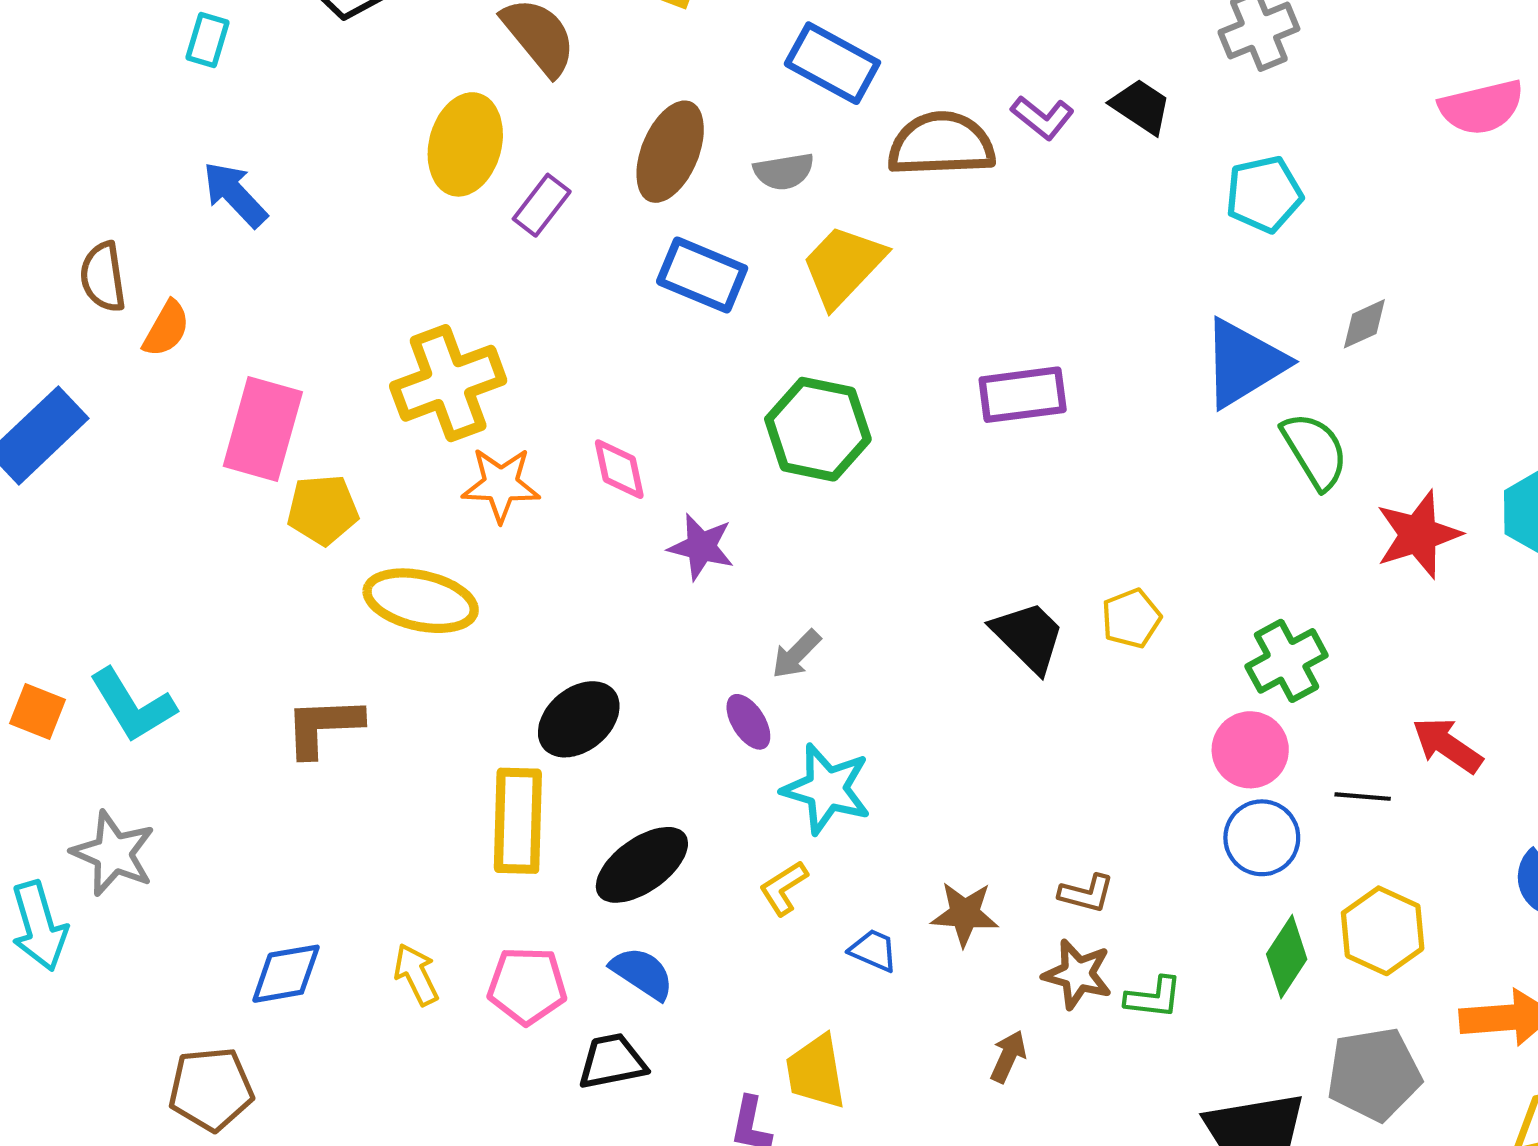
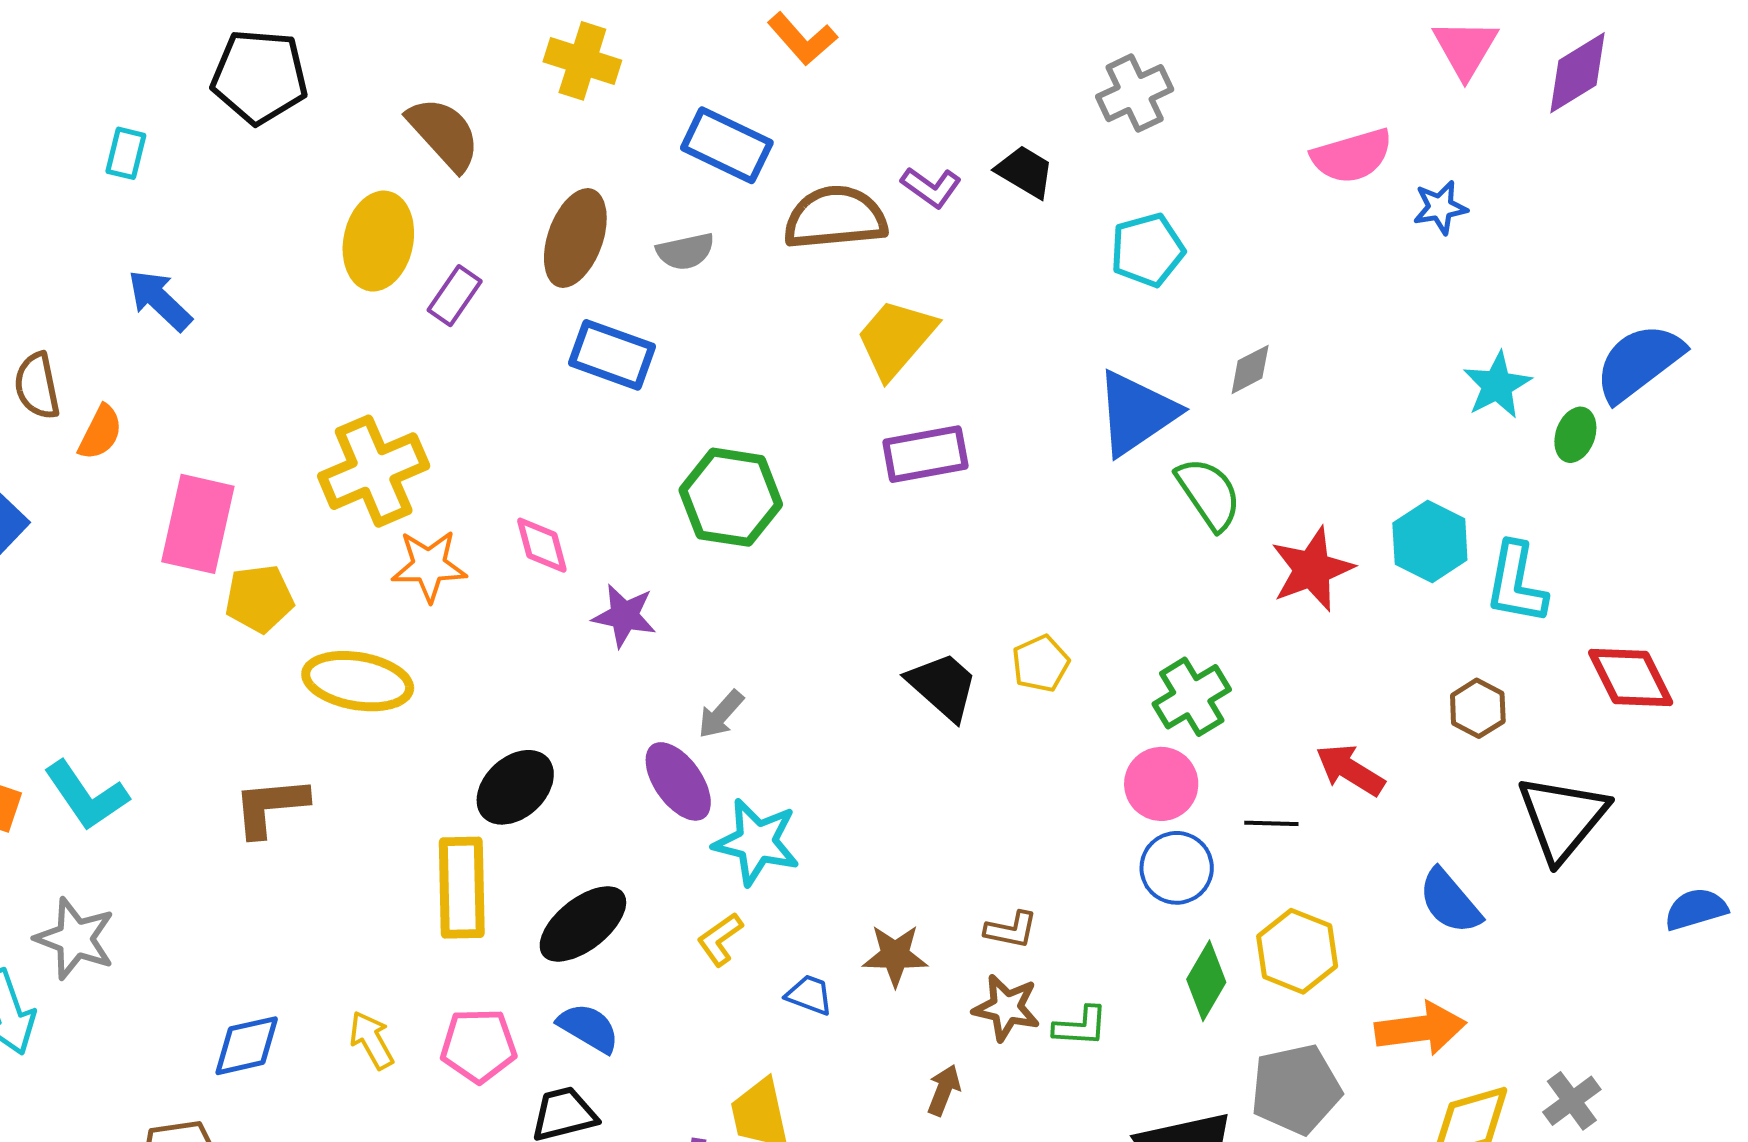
yellow trapezoid: (843, 266) -> (896, 338), moved
purple ellipse: (748, 722) -> (678, 781), size x1.5

